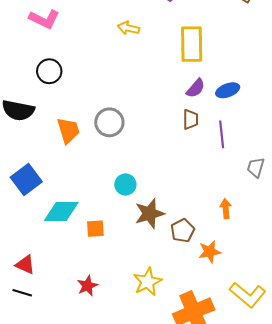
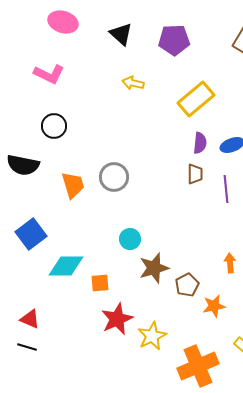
yellow rectangle: (192, 44) -> (196, 99), turned 51
purple semicircle: (196, 88) -> (200, 143), turned -35
red star: (87, 286) -> (117, 319), moved, size x1.5

